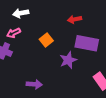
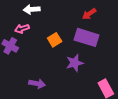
red arrow: (75, 19) -> (89, 14), moved, turned -32
purple rectangle: (87, 43) -> (87, 37), moved

